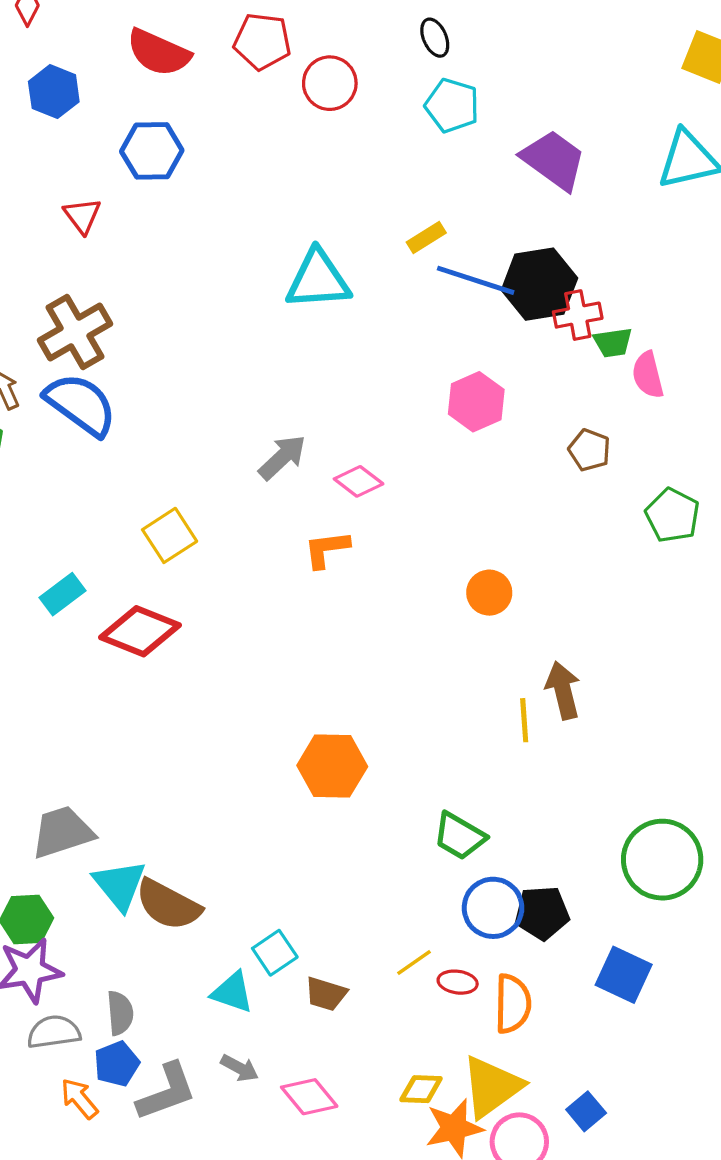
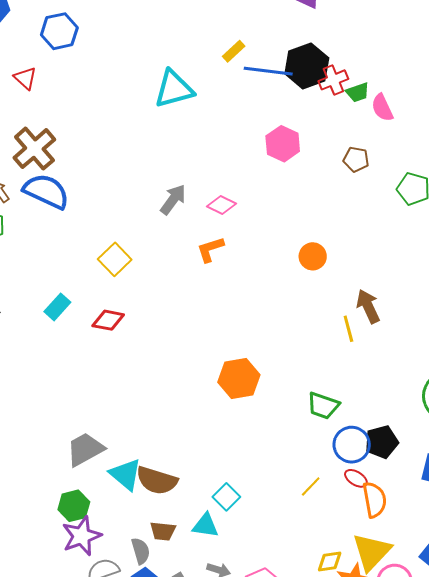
red diamond: (140, 631) -> (108, 320), size x0.7
red ellipse: (458, 982) -> (356, 478), moved, turned 35
brown trapezoid: (326, 994) -> (163, 531), moved

